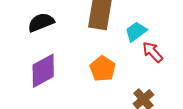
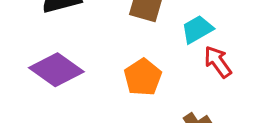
purple diamond: (43, 71) -> (56, 70), turned 57

